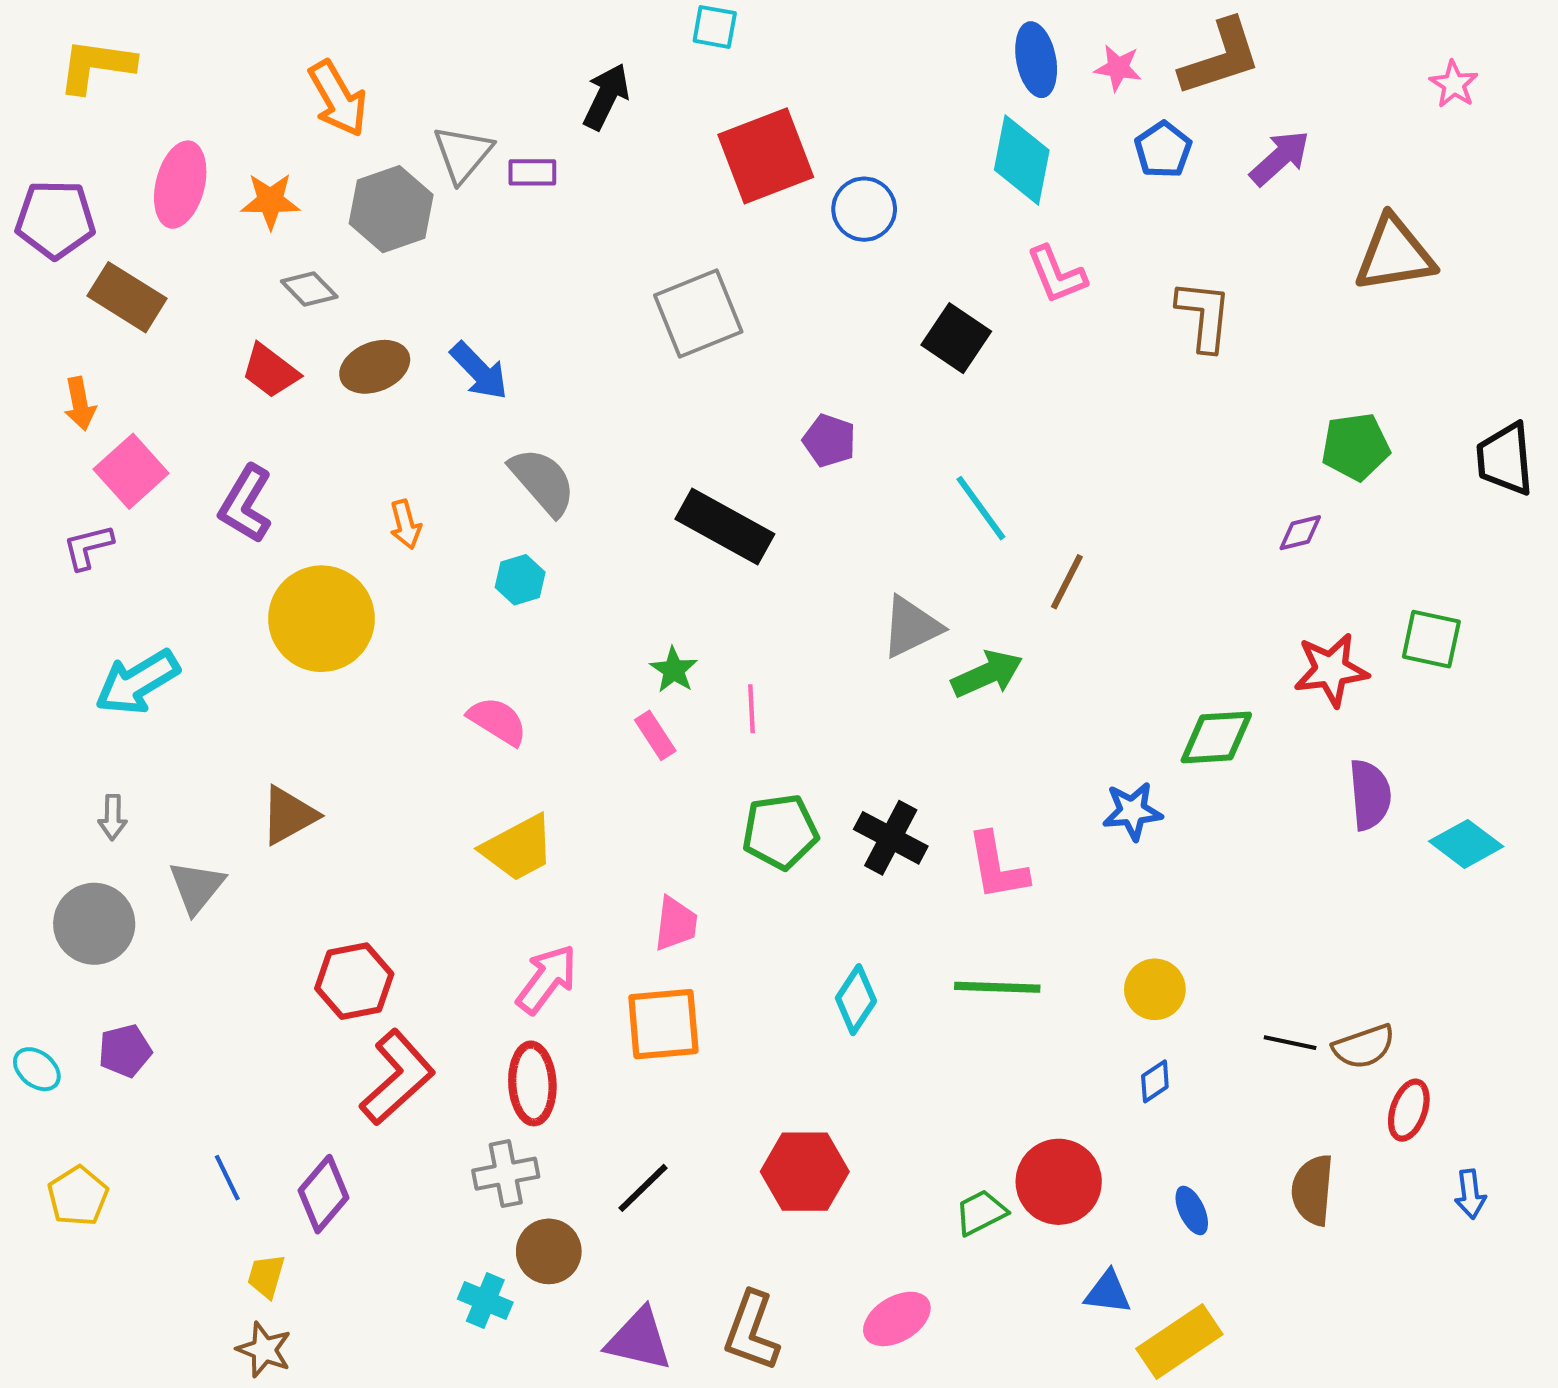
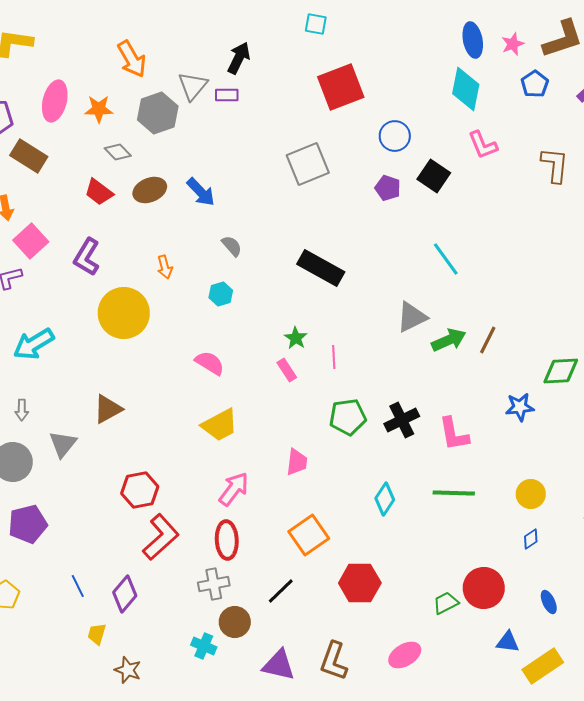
pink star: (1118, 68) -> (513, 44), turned -30
black arrow: (606, 97) -> (239, 58), moved
blue circle: (864, 209) -> (395, 136), moved
purple pentagon: (829, 441) -> (388, 188), moved
gray semicircle: (543, 481) -> (232, 246), size x0.6
brown line: (1067, 582) -> (488, 340), moved
black cross: (891, 838) -> (402, 420), turned 36
orange square: (663, 1024) -> (309, 535), moved, turned -30
purple pentagon: (125, 1051) -> (28, 524), size x1.5
brown star: (264, 1350) -> (128, 670), moved

